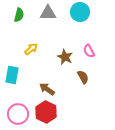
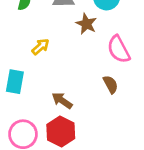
pink semicircle: (89, 51) -> (119, 49), size x1.5
brown star: (65, 57) -> (86, 24), moved

